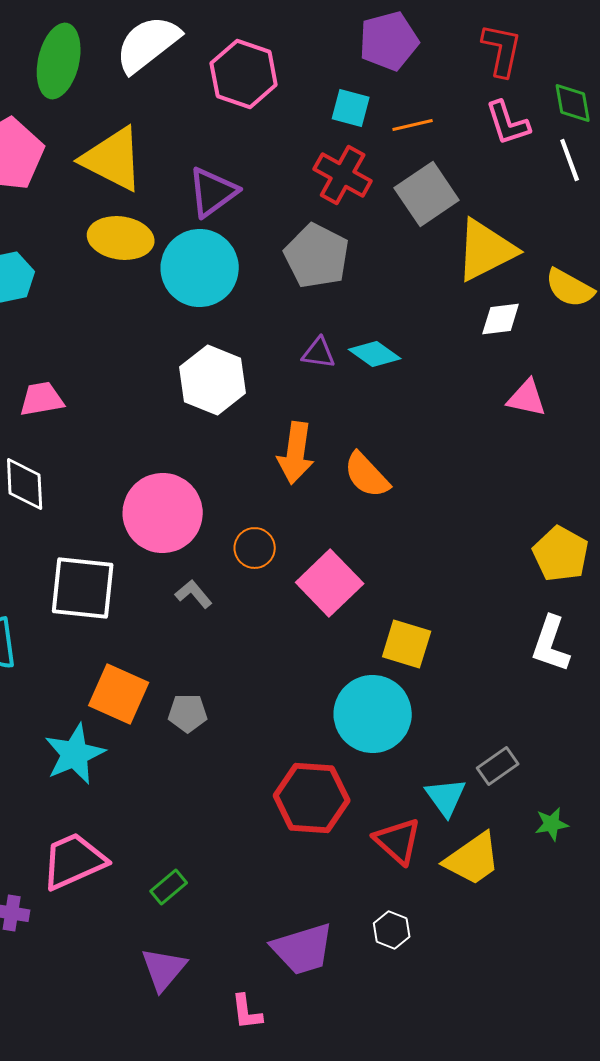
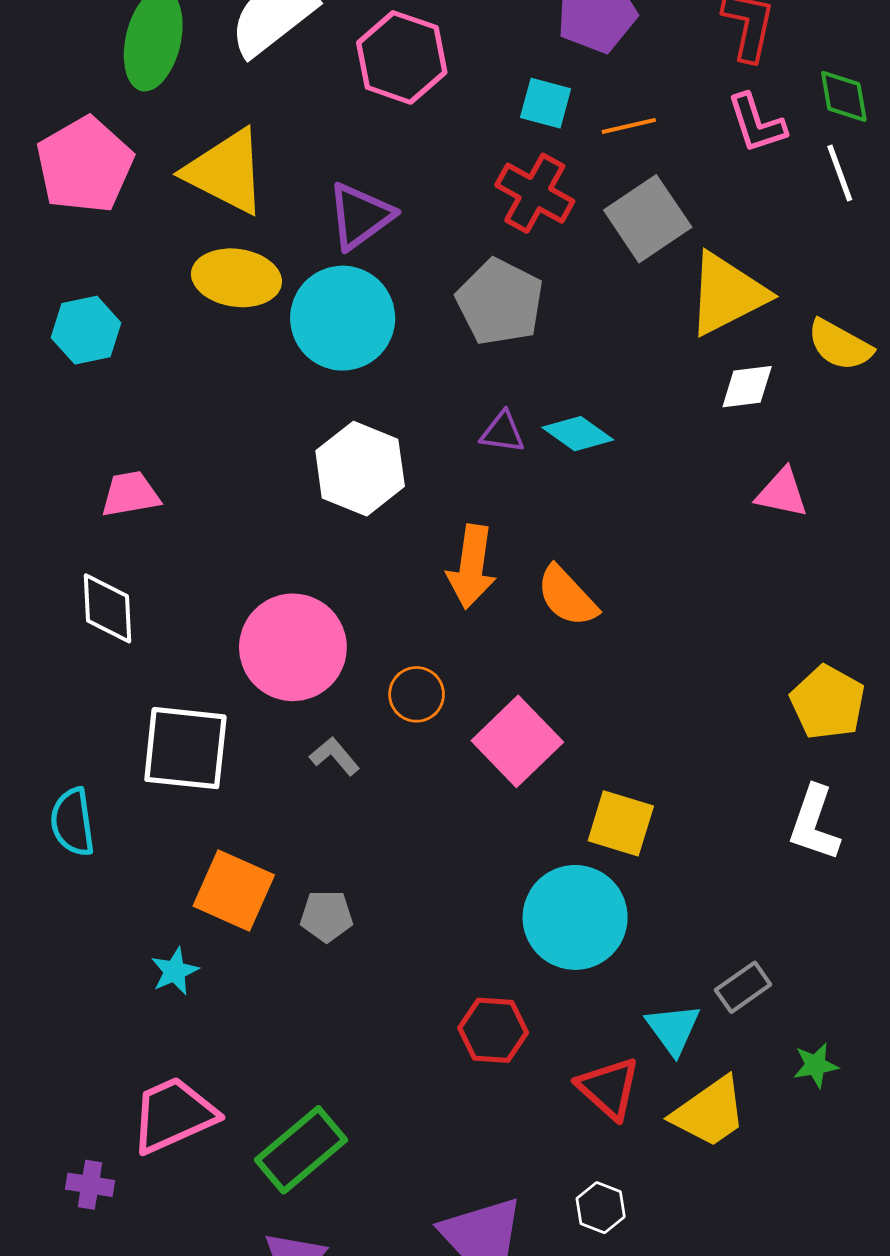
cyan star: (75, 754) -> (175, 971), size x0.6
red hexagon: (312, 798) -> (493, 1030), size x0.7
green rectangle: (169, 887) -> (301, 1150), size x1.8

